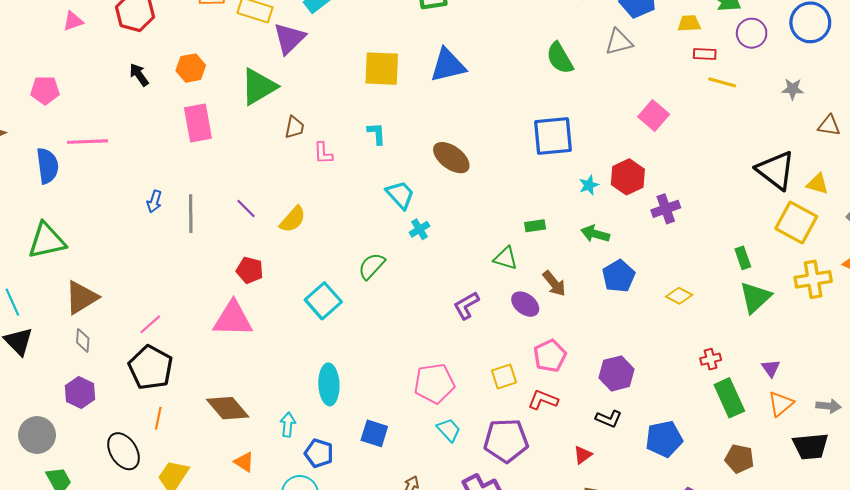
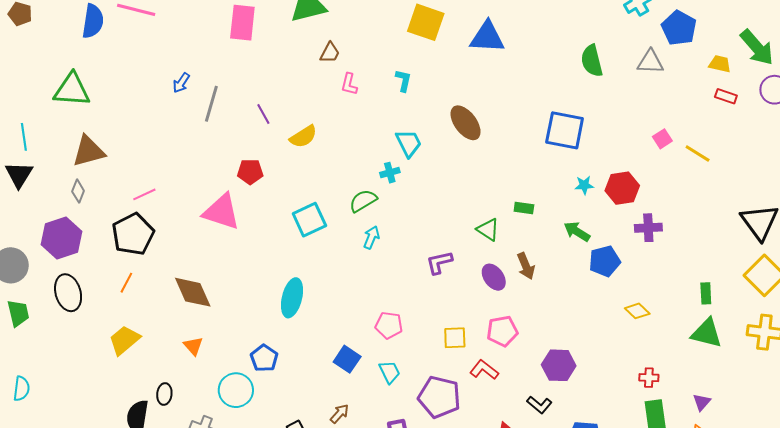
yellow line: (722, 82) -> (698, 153), moved
pink square: (654, 115) -> (662, 139), size x0.7
cyan cross: (420, 229) -> (390, 173), moved
red pentagon: (250, 270) -> (250, 172), turned -30
blue pentagon: (619, 276) -> (605, 261), moved
green triangle: (755, 297) -> (707, 333), turned 40
pink pentagon: (434, 383) -> (389, 325), size x0.7
purple hexagon: (80, 392) -> (62, 238), size x1.4
cyan arrow: (288, 425) -> (371, 237), moved
blue square: (374, 433) -> (347, 359), moved
black ellipse: (124, 451) -> (68, 293), moved

